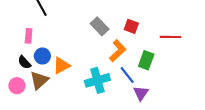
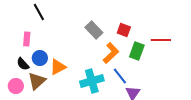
green rectangle: (146, 60) -> (137, 51), moved

